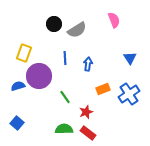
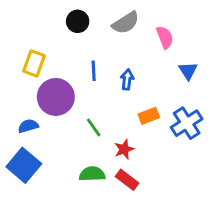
pink semicircle: (114, 20) -> (165, 37), moved
gray semicircle: (77, 30) -> (126, 23), moved
blue semicircle: (18, 86) -> (28, 126), moved
blue square: (17, 123) -> (24, 165), size x1.6

